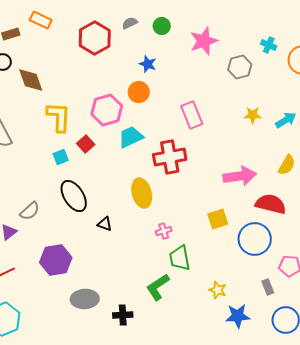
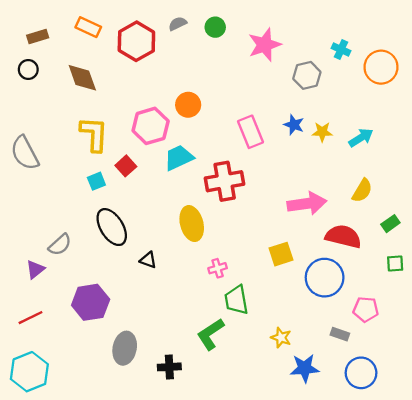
orange rectangle: (41, 20) -> (88, 27), moved
blue star: (148, 64) -> (294, 125), moved
brown diamond: (31, 80) -> (82, 78), moved
gray rectangle: (268, 287) -> (340, 334), turned -49
gray ellipse: (85, 299) -> (125, 348), turned -76

